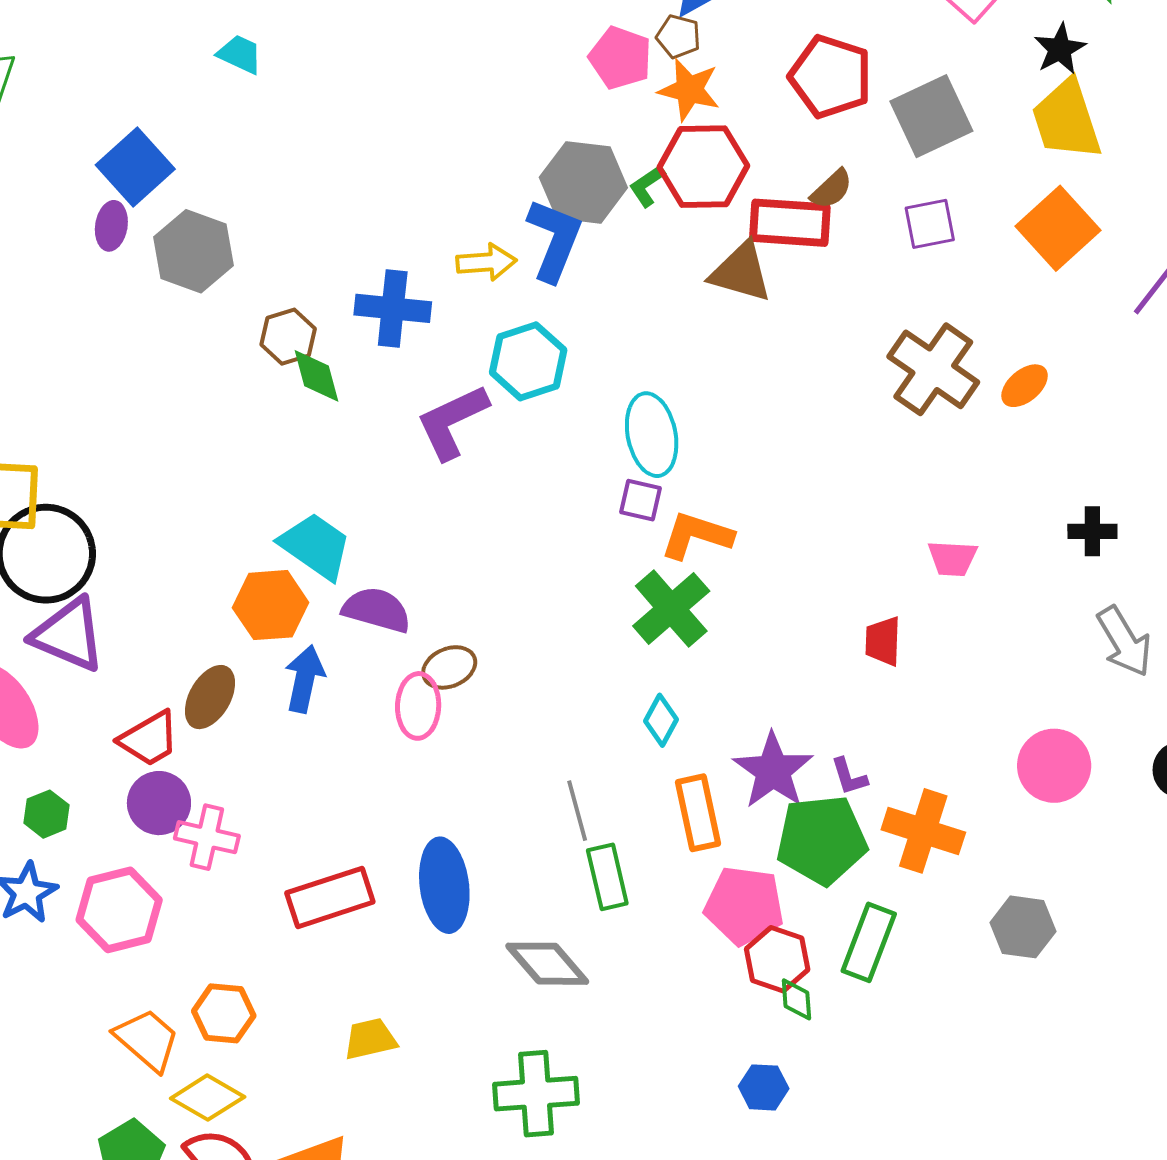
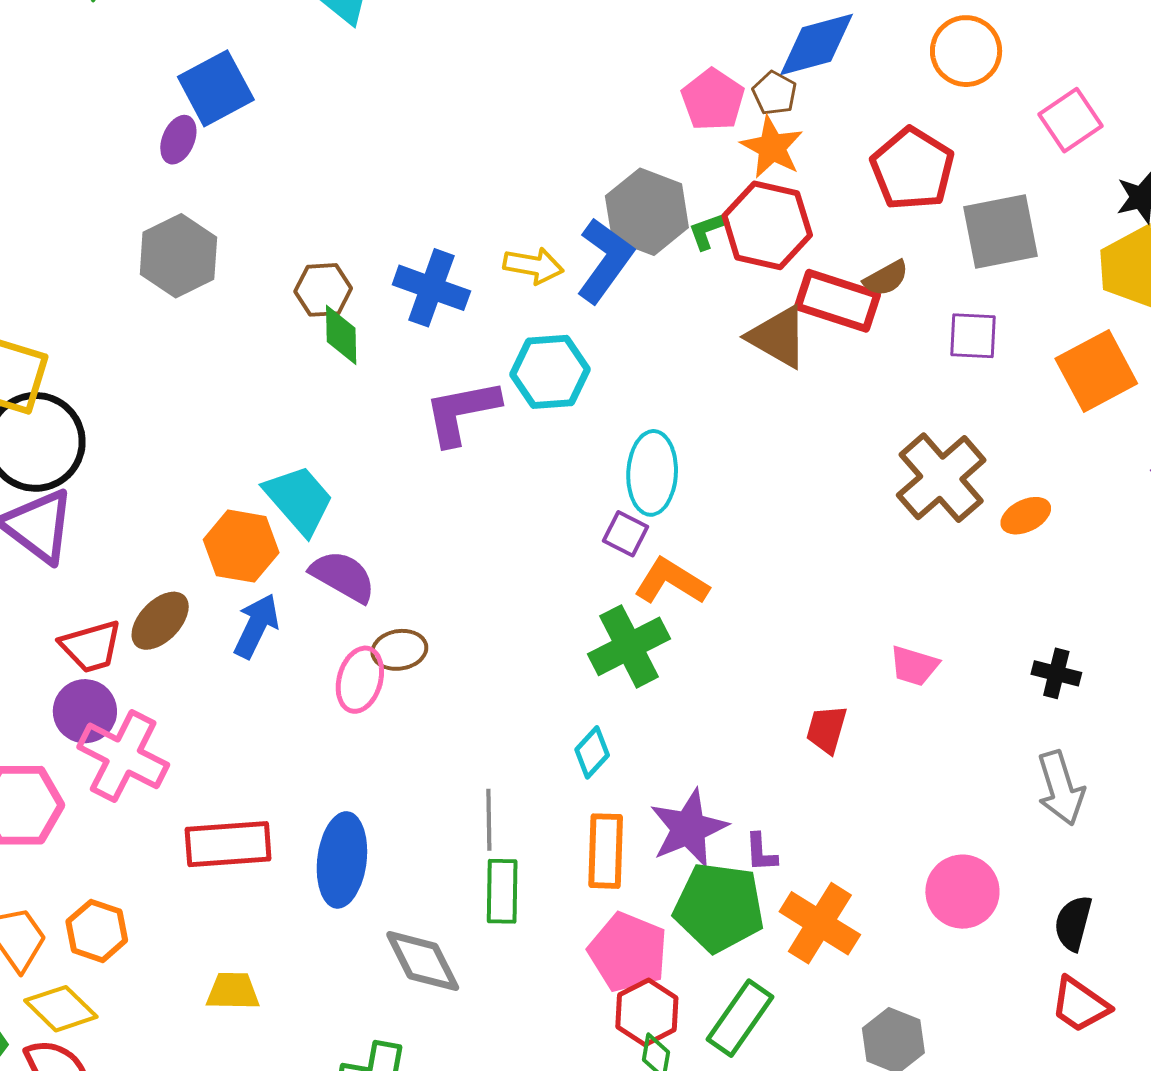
gray hexagon: (194, 251) -> (178, 256), moved
pink cross: (207, 837) -> (123, 756), size x1.4

